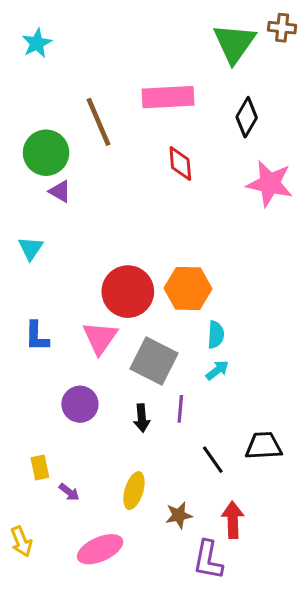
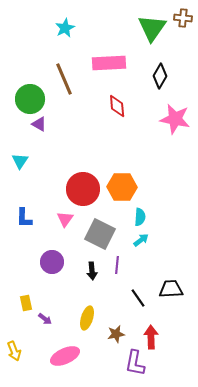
cyan star: (37, 43) -> (65, 28), moved
pink triangle: (100, 338) -> (65, 219), size x0.7

